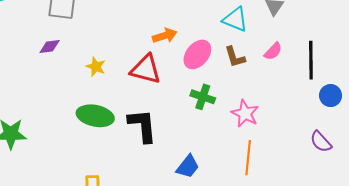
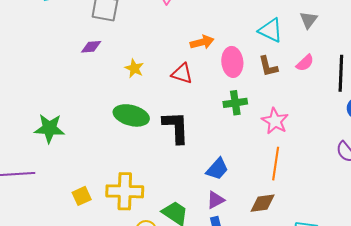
pink ellipse: (197, 54) -> (232, 62), turned -48
red triangle: (146, 69) -> (182, 74), size x0.7
green cross: (203, 97) -> (235, 103), turned -30

